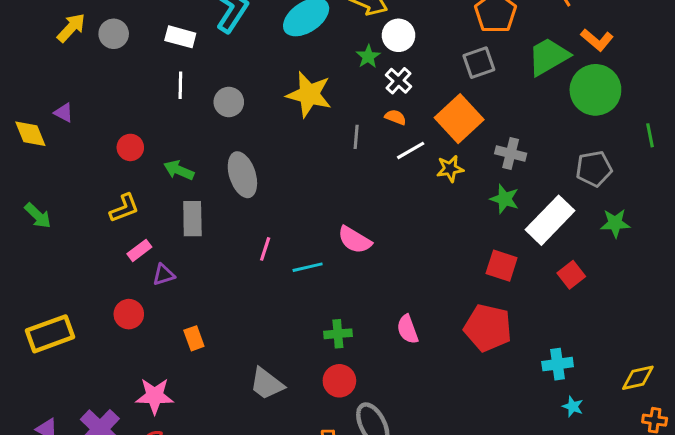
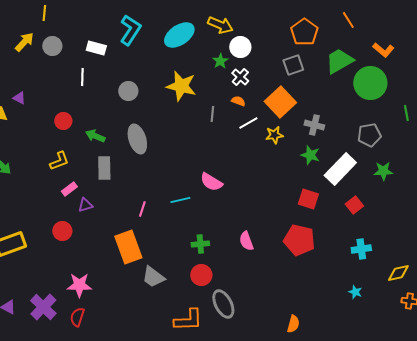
orange L-shape: (597, 40) -> (383, 50), moved
white line: (180, 85) -> (82, 77), moved
pink line: (265, 249) -> (142, 209), moved
orange rectangle: (194, 338) -> (128, 247), moved, size x2.0
cyan cross: (558, 364) -> (361, 249), moved

